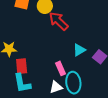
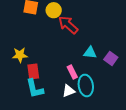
cyan triangle: (79, 50) -> (90, 53), turned 40

